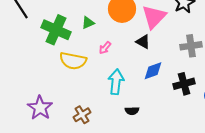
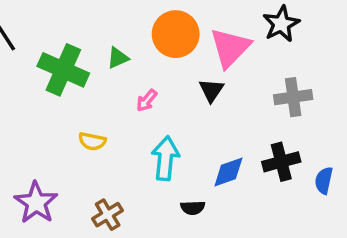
black triangle: (143, 42) -> (211, 90), turned 35
yellow semicircle: (73, 61) -> (92, 141), moved, size x0.6
blue diamond: (153, 71) -> (228, 172), moved

